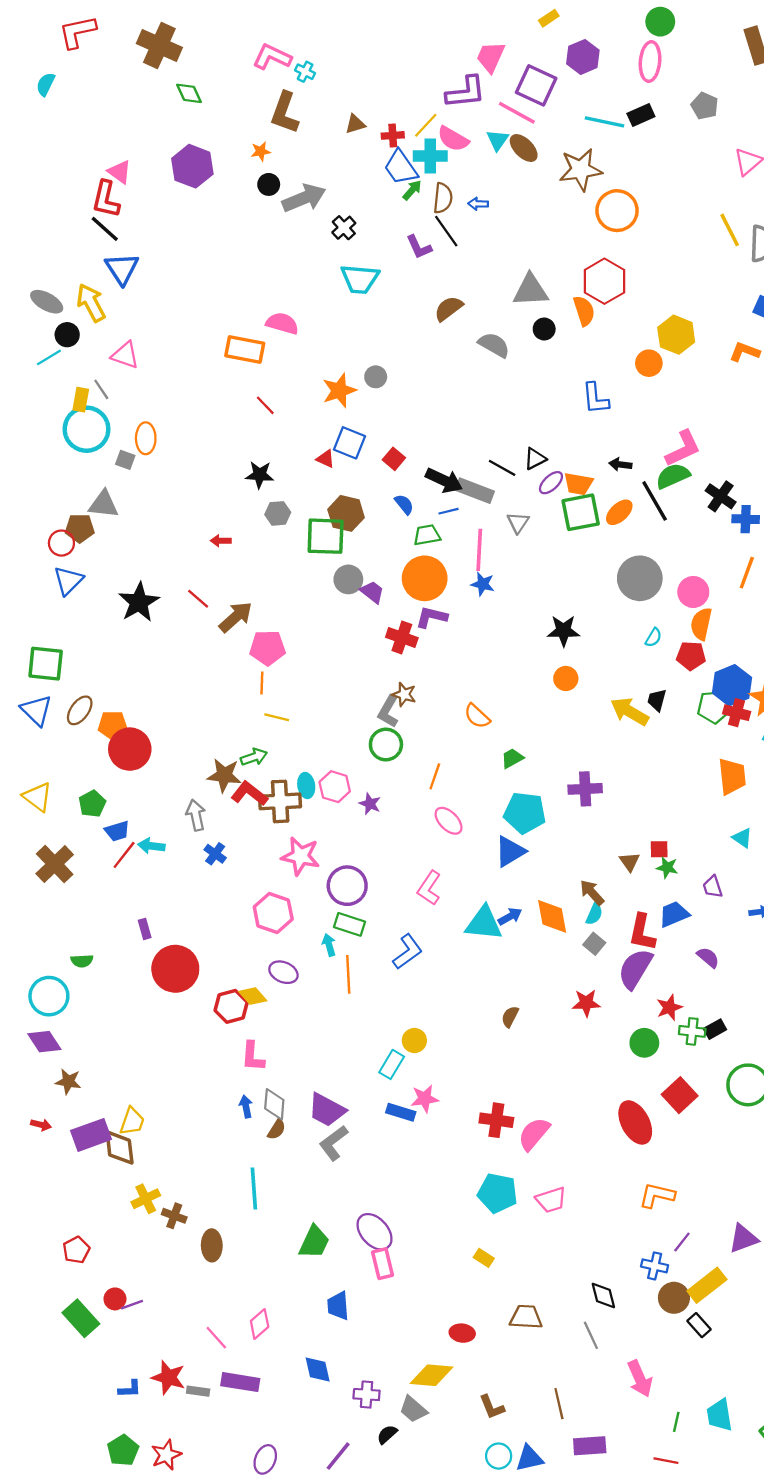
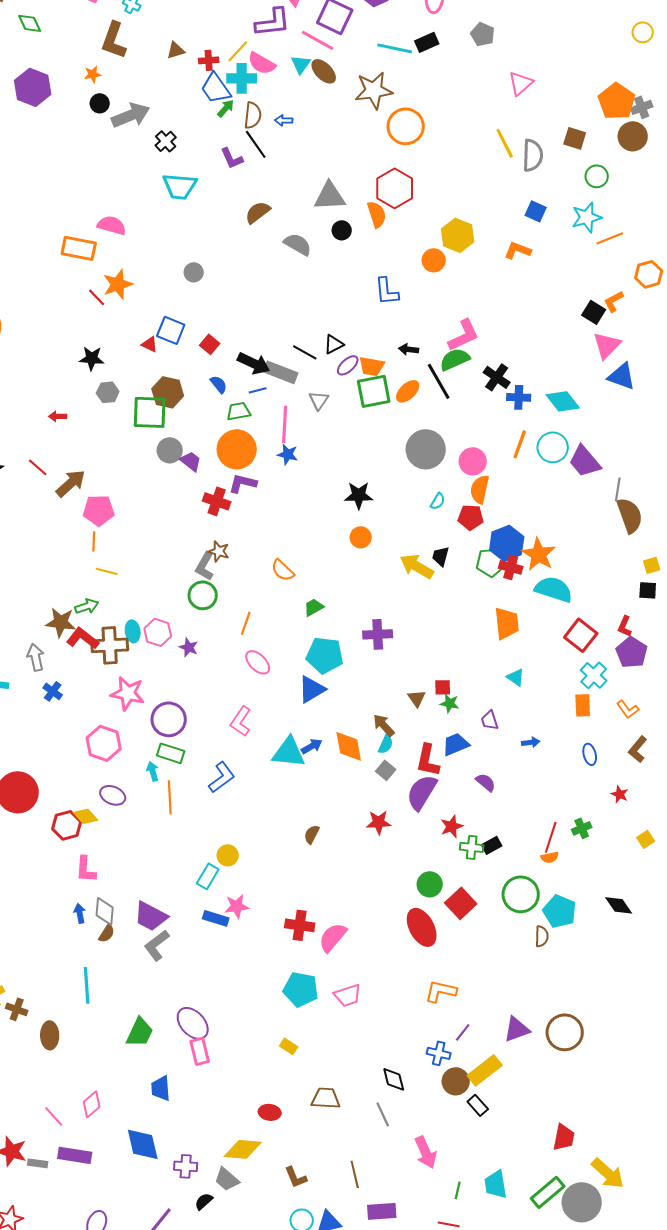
orange star: (339, 390) -> (118, 284), moved
green circle: (644, 1043) -> (430, 884), moved
blue diamond: (318, 1369) -> (143, 1144), size x1.4

